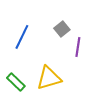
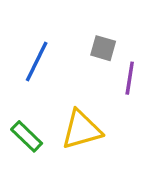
gray square: (62, 29) -> (103, 48), turned -35

